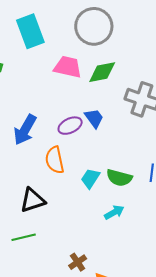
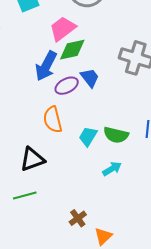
pink trapezoid: (68, 67) -> (63, 29), turned -48
green diamond: (102, 72) -> (72, 50), moved
blue arrow: (25, 130) -> (46, 66), moved

